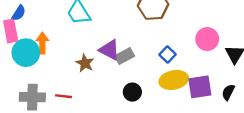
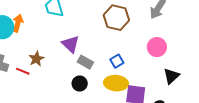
pink circle: (207, 39) -> (157, 47), moved
gray rectangle: (125, 56) -> (85, 62), moved, turned 42
brown star: (85, 63) -> (36, 59), moved

